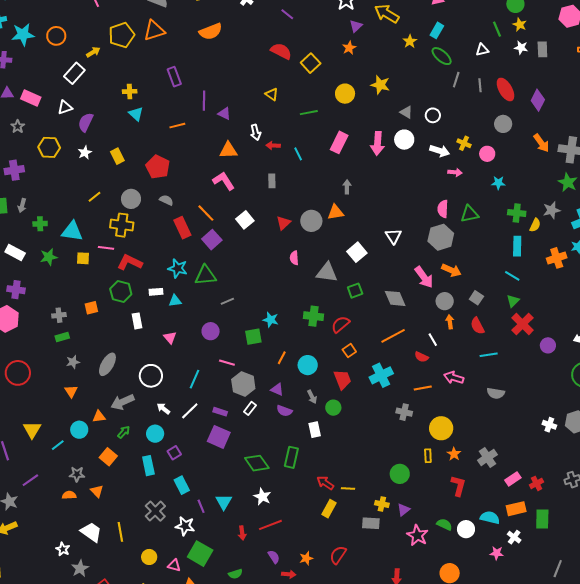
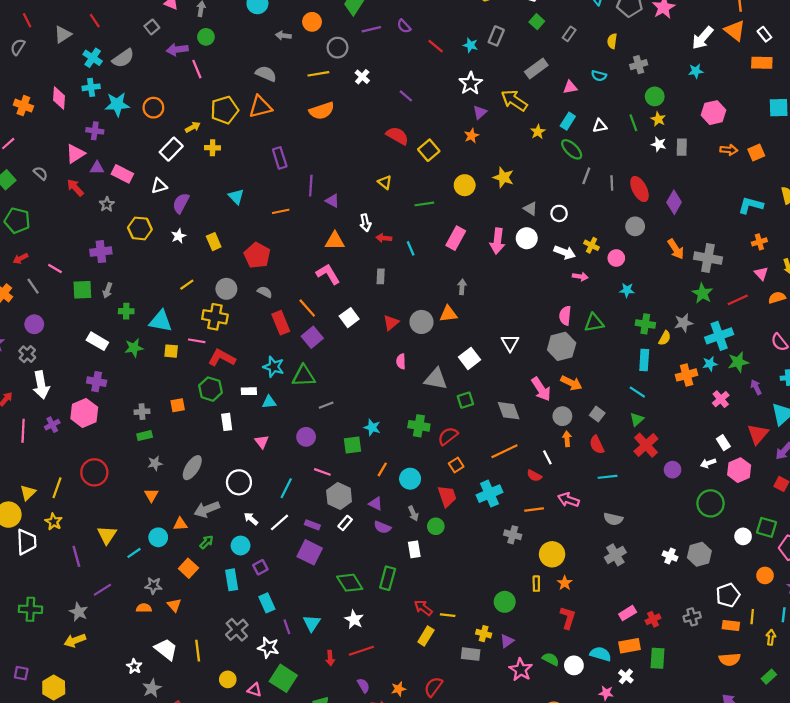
white triangle: (482, 50) -> (600, 126), moved
yellow cross: (130, 91) -> (213, 148), moved
gray cross: (487, 457) -> (615, 555), moved

